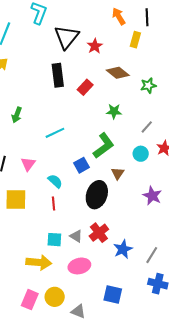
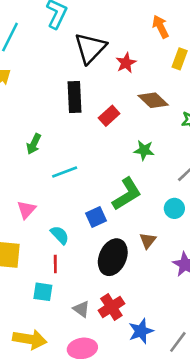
green arrow: (17, 115) -> (34, 144), moved
brown triangle: (118, 173) -> (148, 241), moved
cyan square: (54, 240) -> (43, 292), moved

